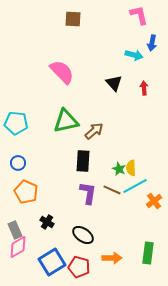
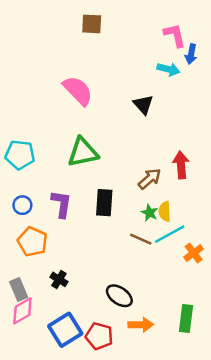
pink L-shape: (139, 15) -> (175, 35), moved
red arrow: (144, 88) -> (181, 165), moved, size x1.5
brown arrow: (94, 131) -> (150, 179), moved
purple L-shape: (88, 193) -> (61, 204), moved
black ellipse: (83, 235) -> (119, 296), moved

